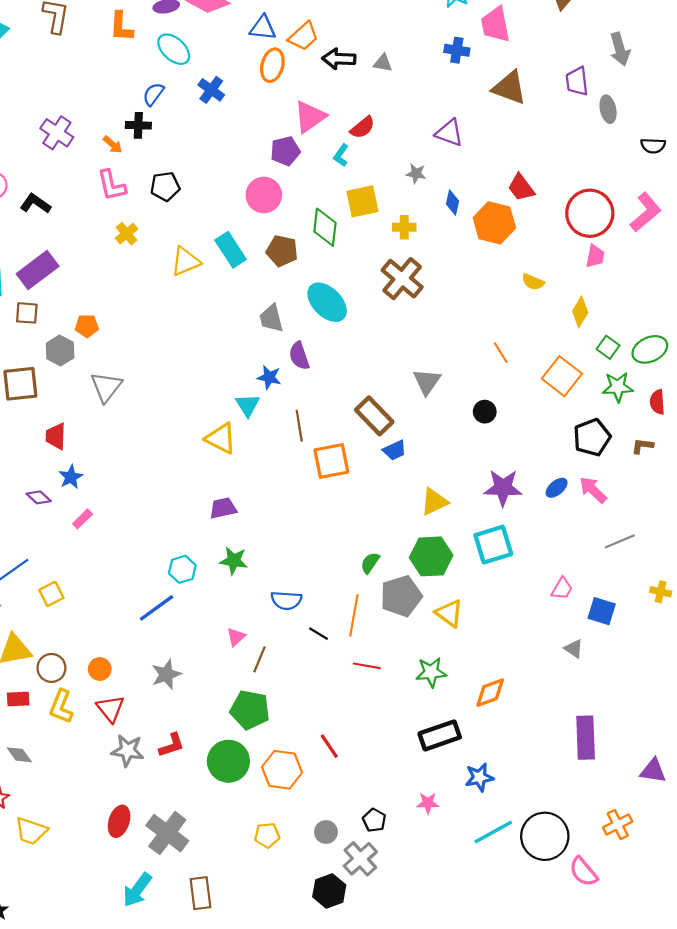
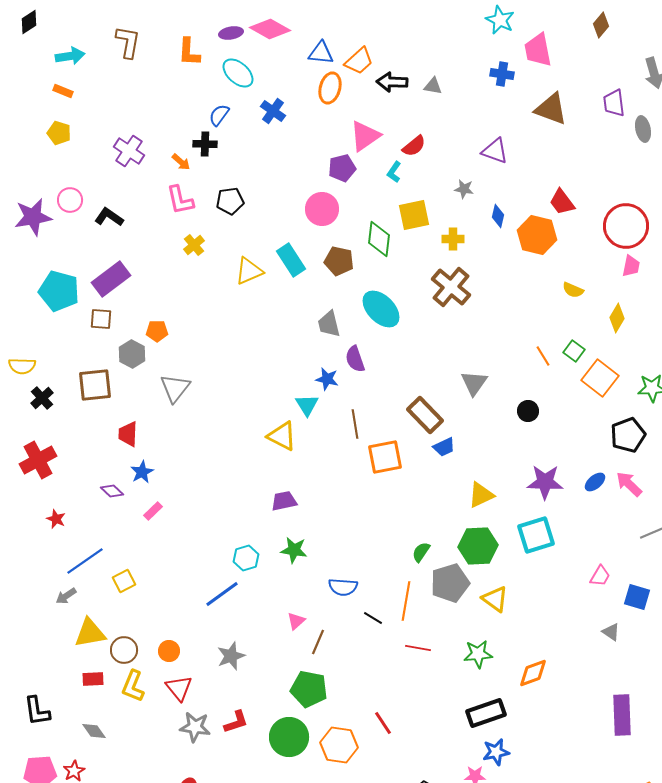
green square: (608, 347) -> (574, 351), moved
blue star: (479, 777) -> (496, 752), moved

